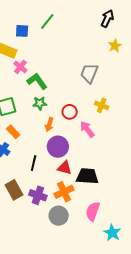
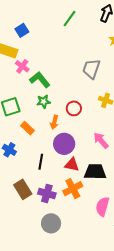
green line: (47, 21) -> (70, 19), moved
blue square: (22, 31) -> (22, 30), turned -32
pink arrow: (87, 129) -> (101, 140), moved
orange rectangle: (13, 132) -> (28, 128), moved
gray circle: (59, 216) -> (51, 223), moved

